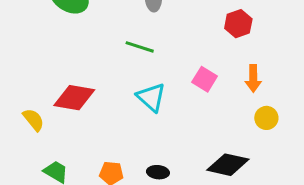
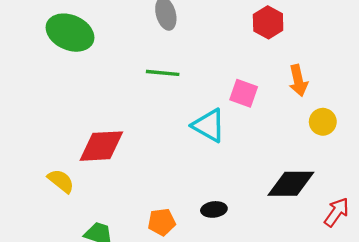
cyan triangle: (151, 97) -> (209, 125), moved

